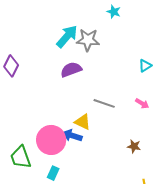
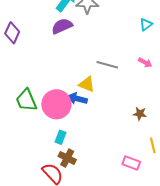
purple semicircle: (71, 70) -> (62, 26), moved
brown star: (134, 146) -> (140, 114), moved
green trapezoid: (21, 157) -> (26, 100), moved

